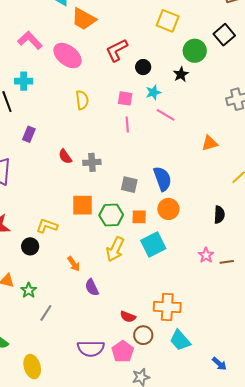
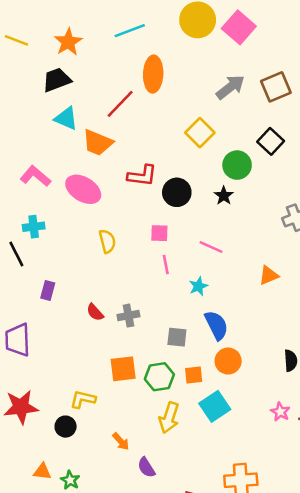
yellow square: (168, 21) -> (200, 133), turned 30
red L-shape: (117, 50) -> (142, 176), turned -140
black circle: (143, 67) -> (177, 192), size x1.5
cyan star: (153, 92) -> (198, 286), moved

